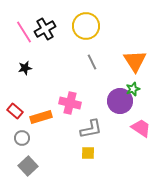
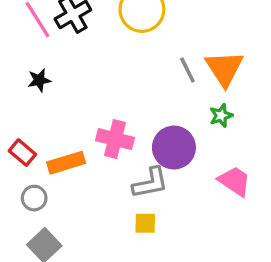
gray line: (92, 62) -> (187, 70), moved
purple circle: (120, 101) -> (174, 148), moved

